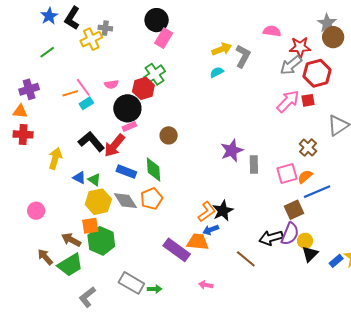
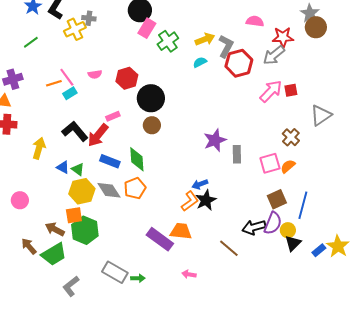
red hexagon: (317, 73) -> (239, 63), moved
green cross: (155, 74) -> (168, 41), moved
black circle: (127, 108) -> (151, 98), moved
blue line: (317, 192) -> (303, 205), moved, turned -52
blue arrow: (211, 230) -> (200, 184), moved

